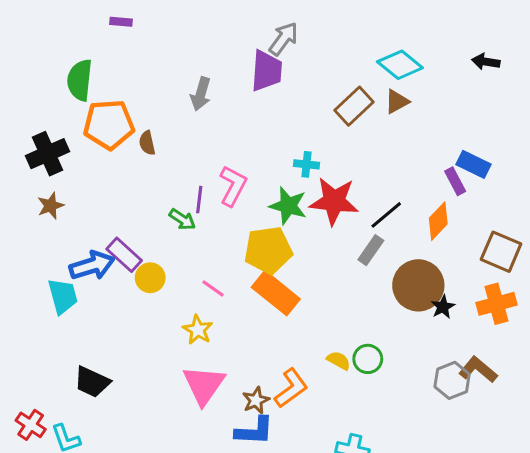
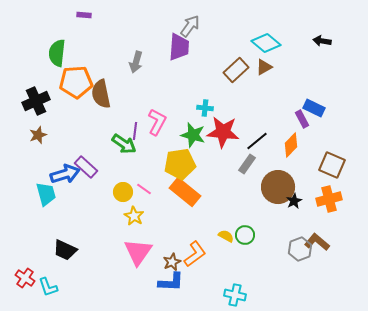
brown semicircle: (147, 143) -> (101, 94), size x1.8
green arrow: (182, 220) -> (124, 144), size x1.4
yellow circle: (150, 278) -> (123, 192), moved

